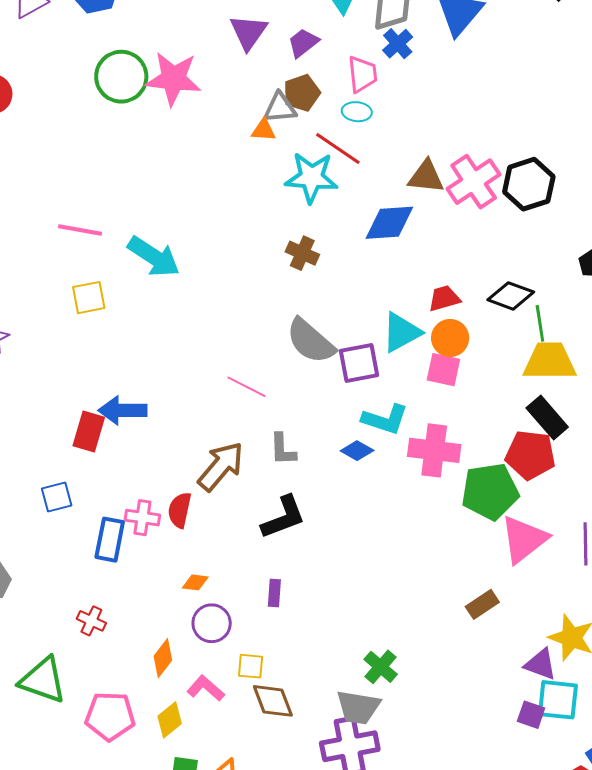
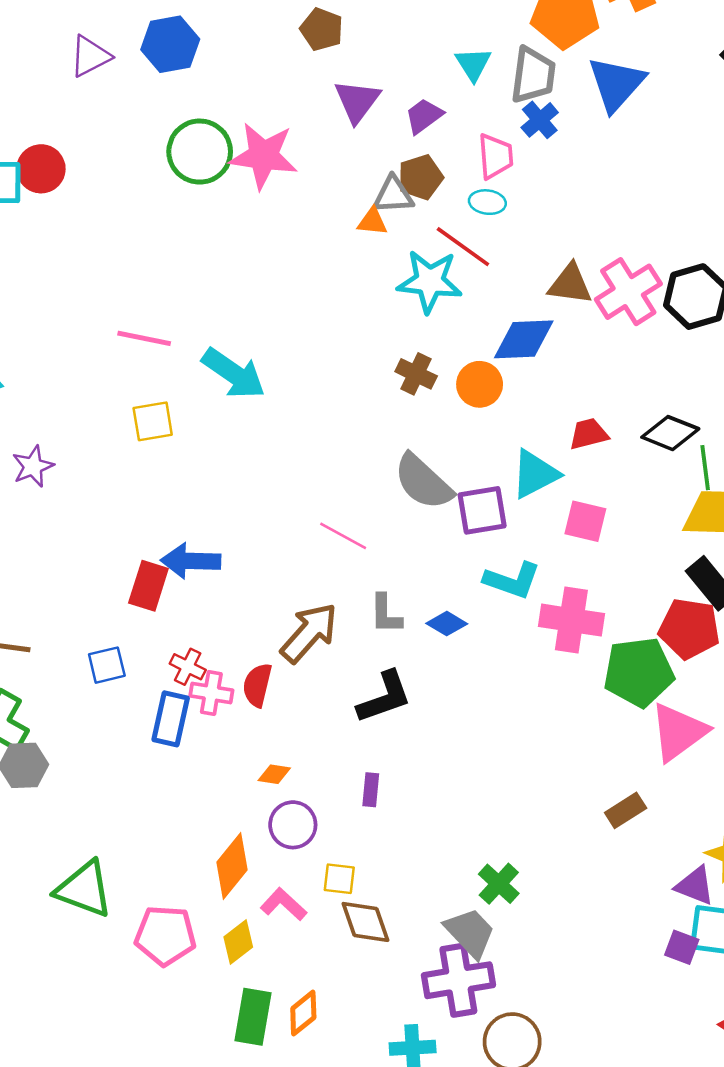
orange circle: (450, 338) -> (480, 384), moved
blue diamond: (357, 451) -> (447, 624), moved
red cross: (91, 621) -> (188, 667), moved
orange diamond: (163, 658) -> (232, 866), size x1.4
gray trapezoid: (358, 707) -> (470, 933), turned -144

